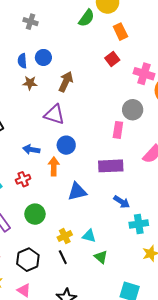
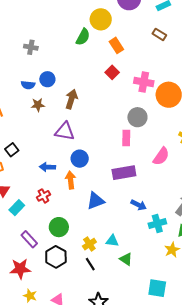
blue semicircle: (22, 61) -> (28, 85), turned -72
black hexagon: (28, 260) -> (56, 257), moved

